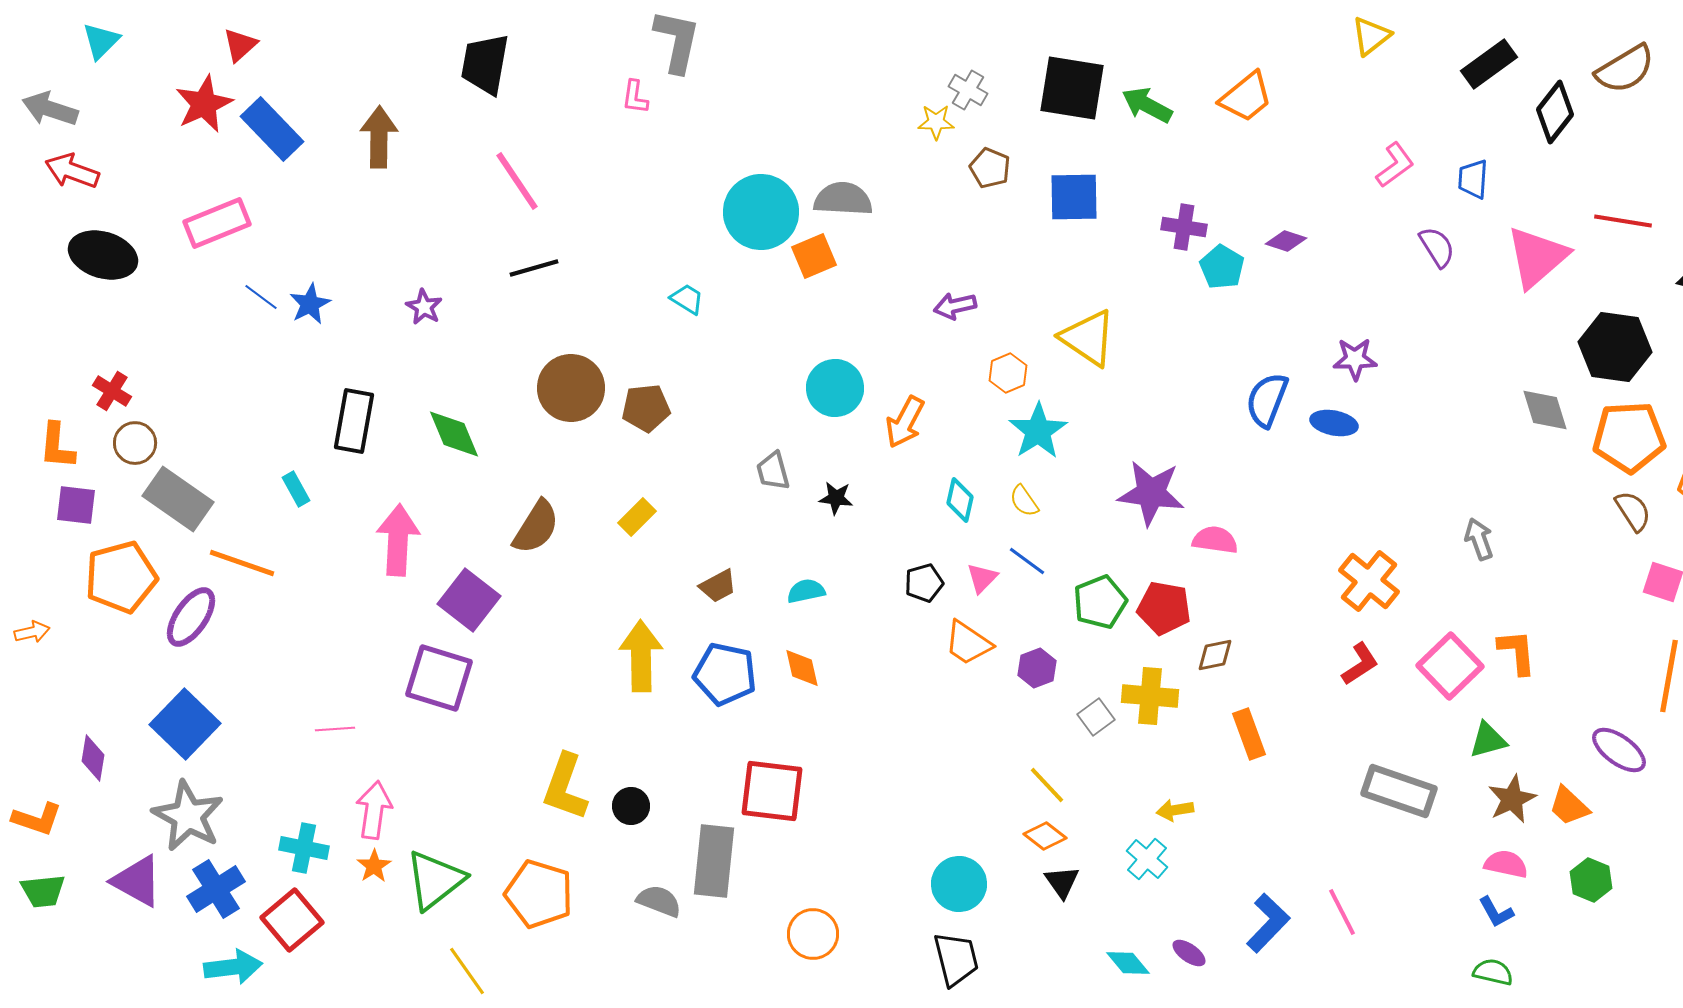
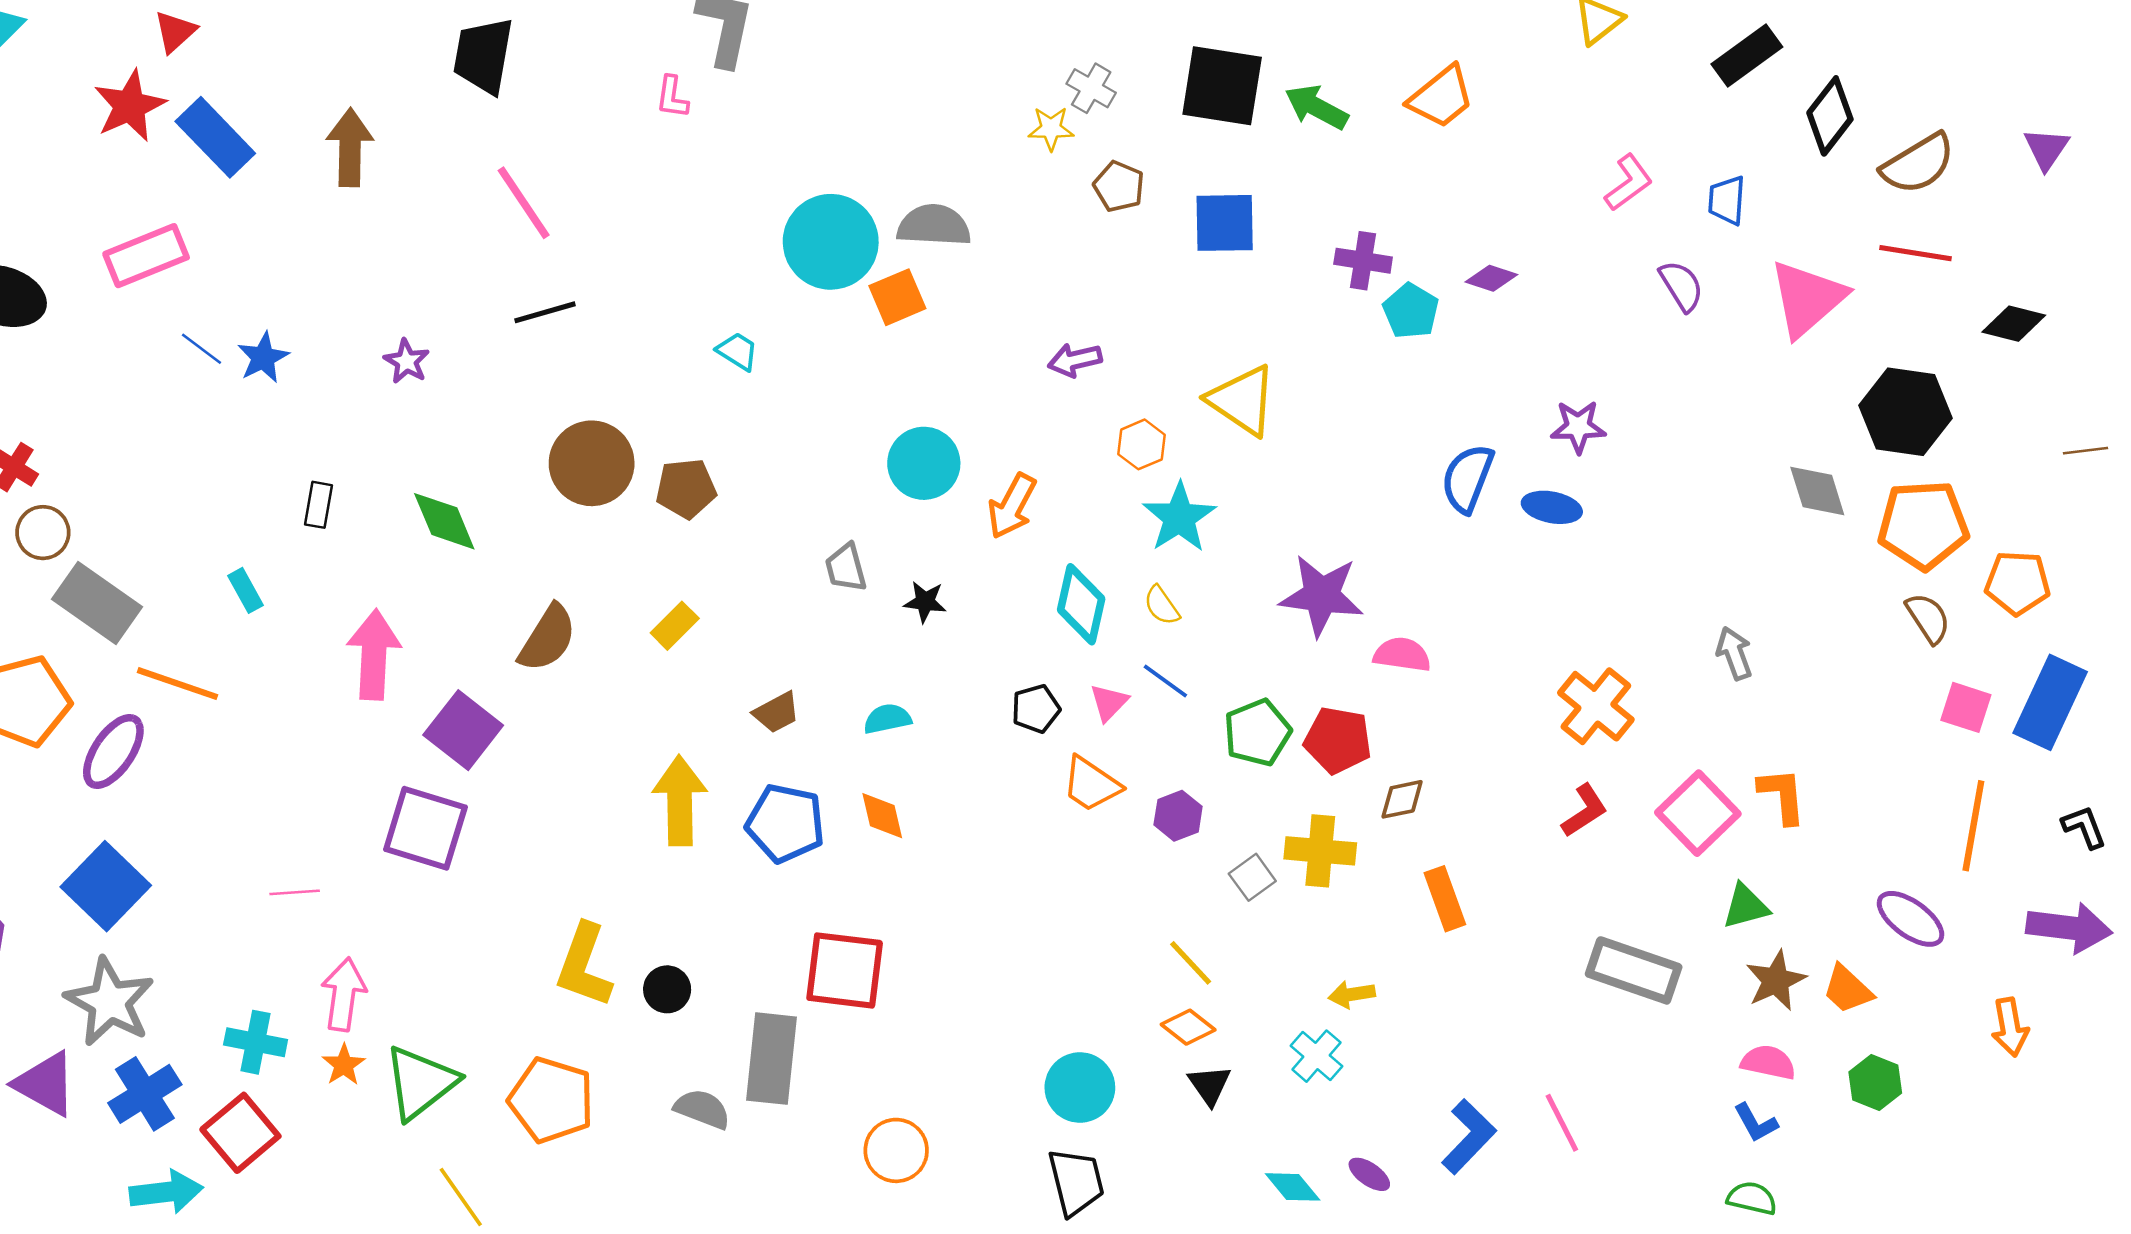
brown semicircle: (1625, 69) -> (1918, 164), moved
black rectangle: (354, 421) -> (318, 505), size x0.6
cyan diamond: (960, 500) -> (1081, 604), size x1.4

